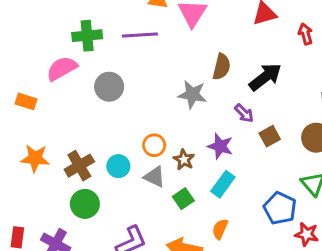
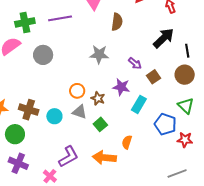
brown semicircle: (222, 67) -> (117, 22), moved
black arrow: (265, 77) -> (164, 38), moved
brown cross: (79, 166) -> (29, 110), turned -36
cyan circle: (118, 166) -> (54, 116), moved
cyan rectangle: (223, 184) -> (139, 104), moved
green circle: (85, 204) -> (15, 134), moved

